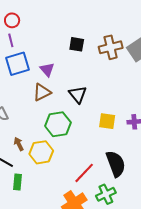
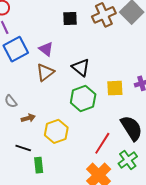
green hexagon: (58, 124) -> (83, 98), moved
brown arrow: (19, 144) -> (28, 118), moved, turned 112

